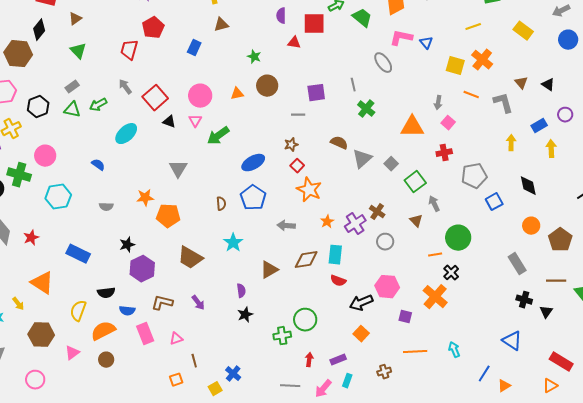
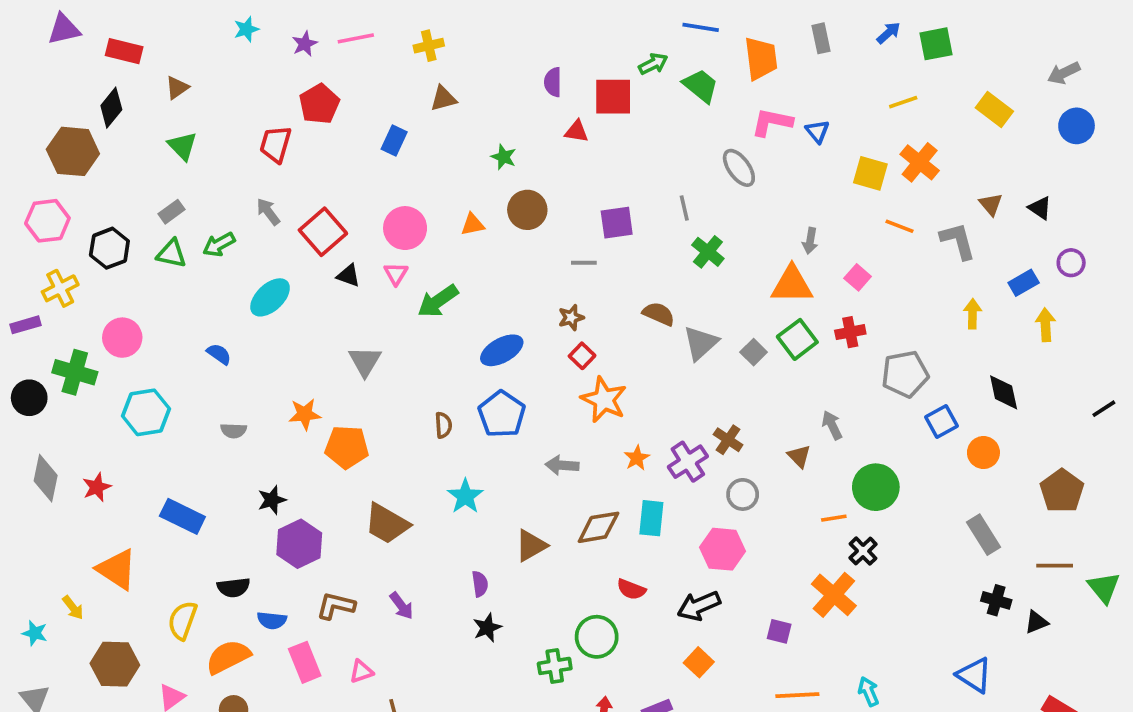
gray arrow: (438, 103) -> (810, 241), moved
green square: (415, 182) -> (797, 339), moved
orange circle: (531, 226) -> (983, 453), moved
red semicircle: (338, 281) -> (631, 589), moved
pink hexagon: (387, 287) -> (723, 549), moved
black triangle: (546, 312) -> (1036, 622), turned 32

